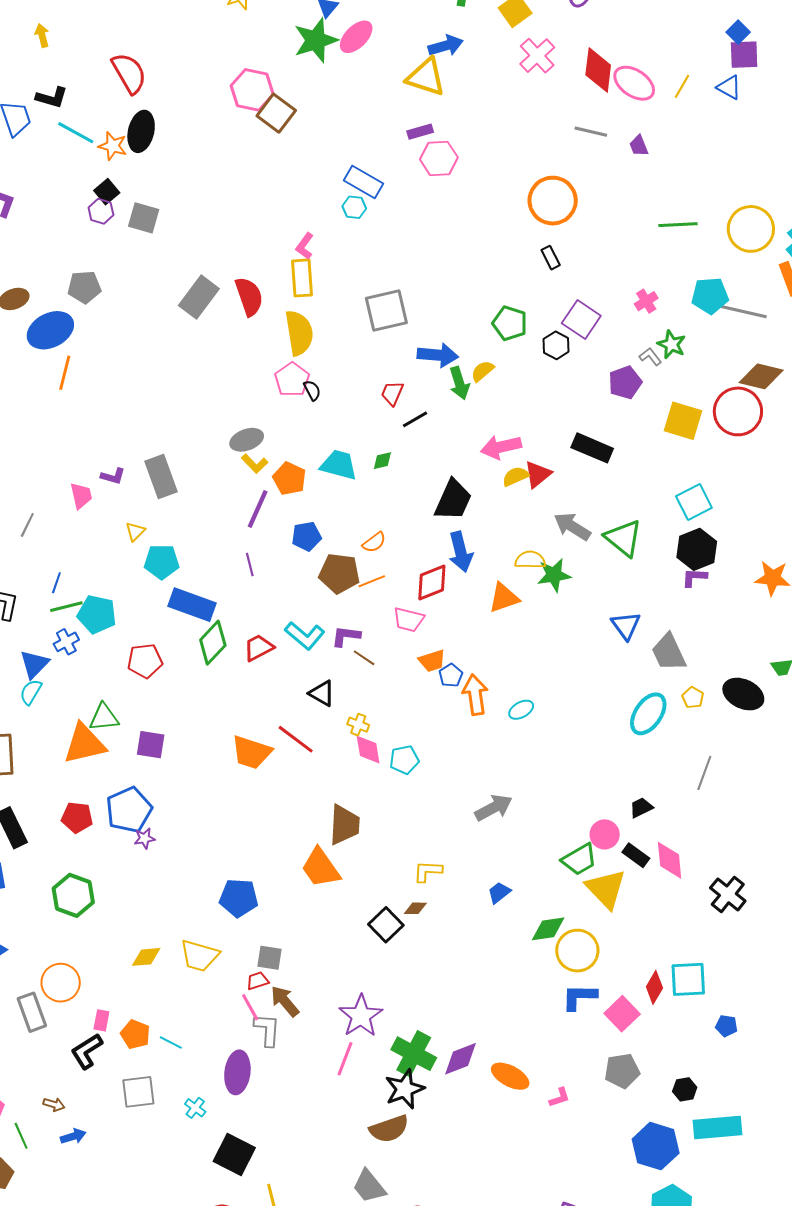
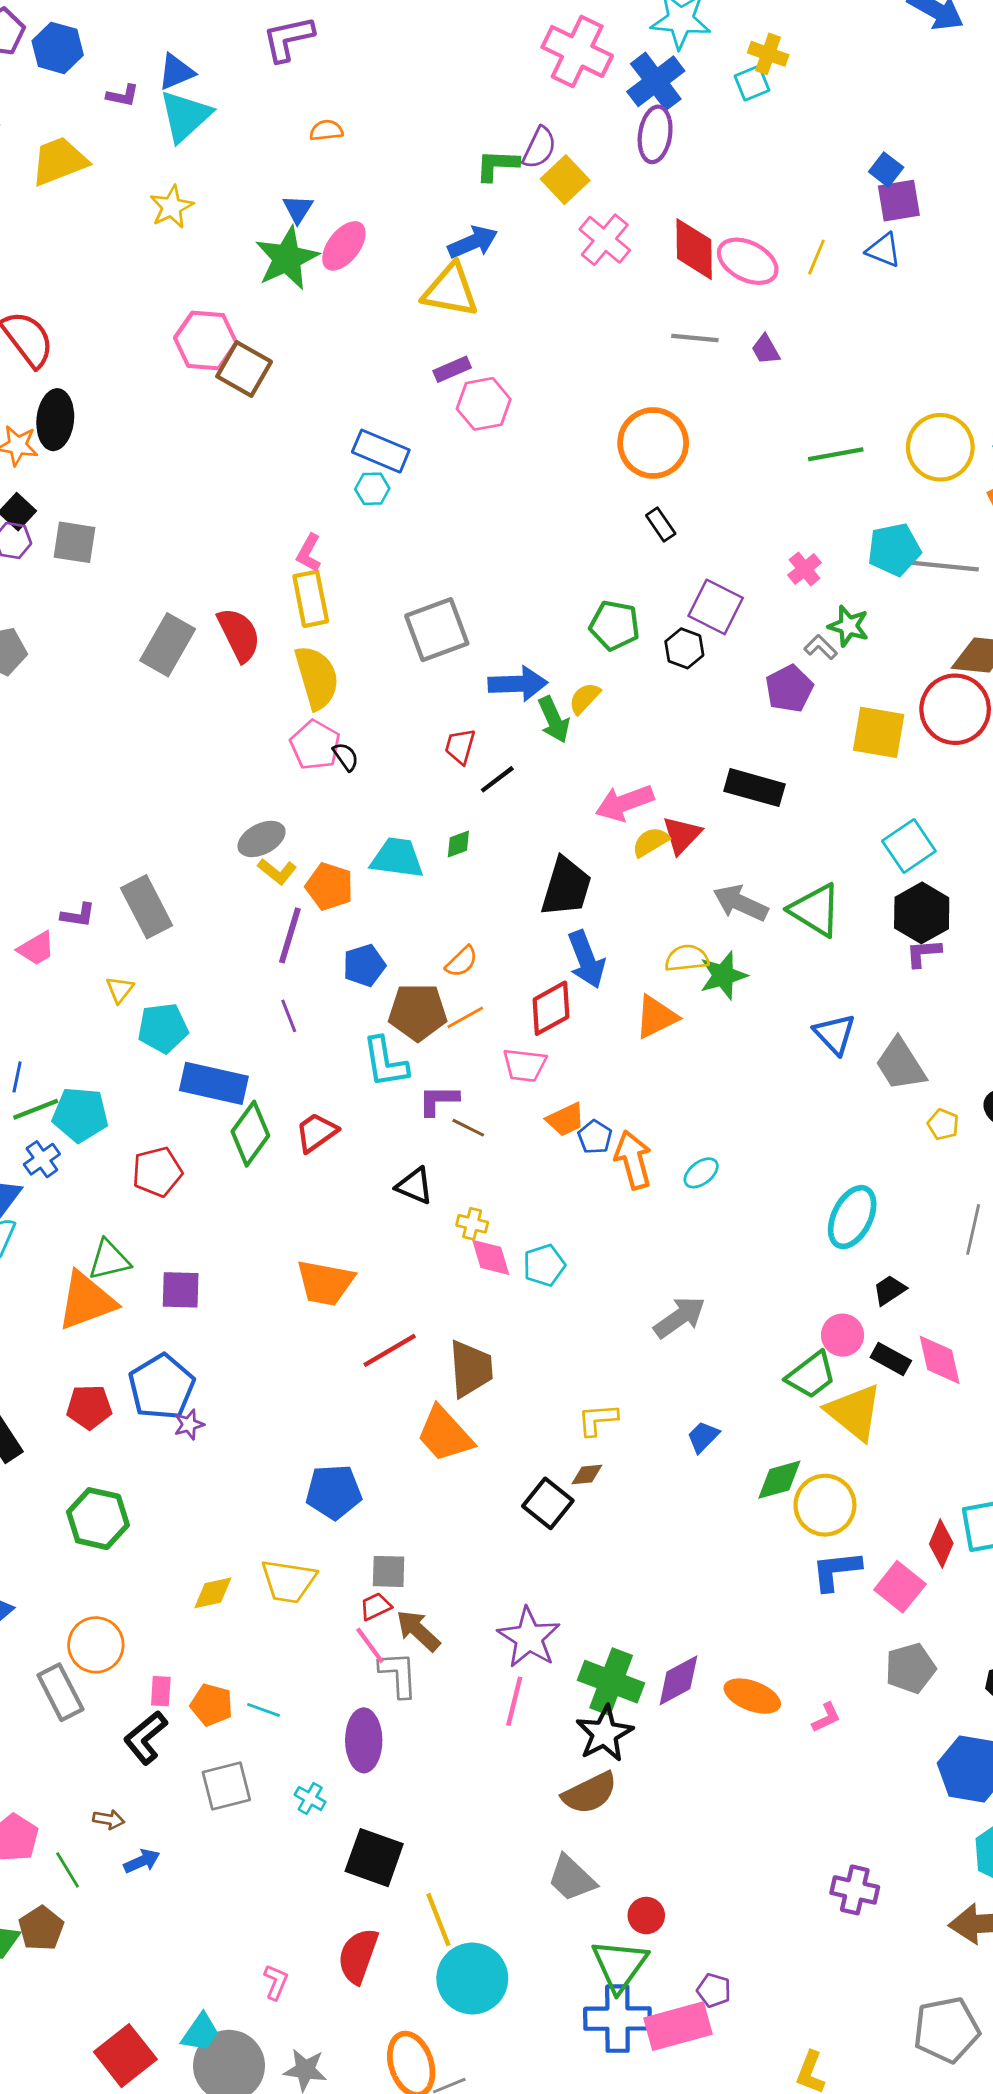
pink trapezoid: (81, 496) -> (36, 948), turned 80
cyan L-shape: (305, 636) -> (385, 1062), moved, turned 48
cyan ellipse: (648, 714) -> (852, 1217), moved
red line: (296, 739) -> (390, 1350), moved, turned -60

